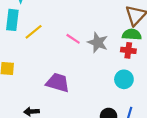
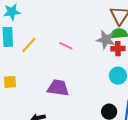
gray star: (98, 43) -> (106, 40), moved

